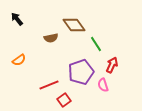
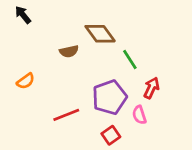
black arrow: (17, 19) -> (23, 15), moved
red square: (64, 100) -> (111, 135), moved

